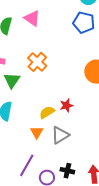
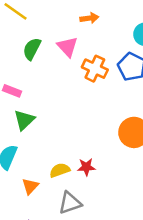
orange cross: (37, 62) -> (95, 69), moved, turned -30
orange triangle: (37, 132) -> (30, 186), moved

